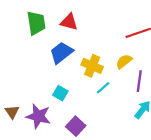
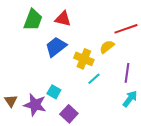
green trapezoid: (36, 23) -> (33, 20), turned 30
yellow semicircle: (124, 61) -> (107, 47), moved
cyan square: (60, 93) -> (54, 92), moved

